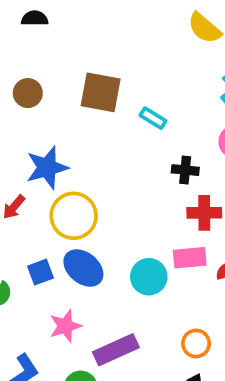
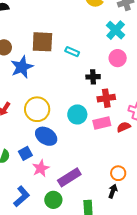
blue star: (47, 168) -> (22, 67), moved
blue square: (41, 272) -> (25, 153), moved
cyan circle: (149, 277) -> (77, 114), moved
orange circle: (196, 343) -> (118, 173), moved

